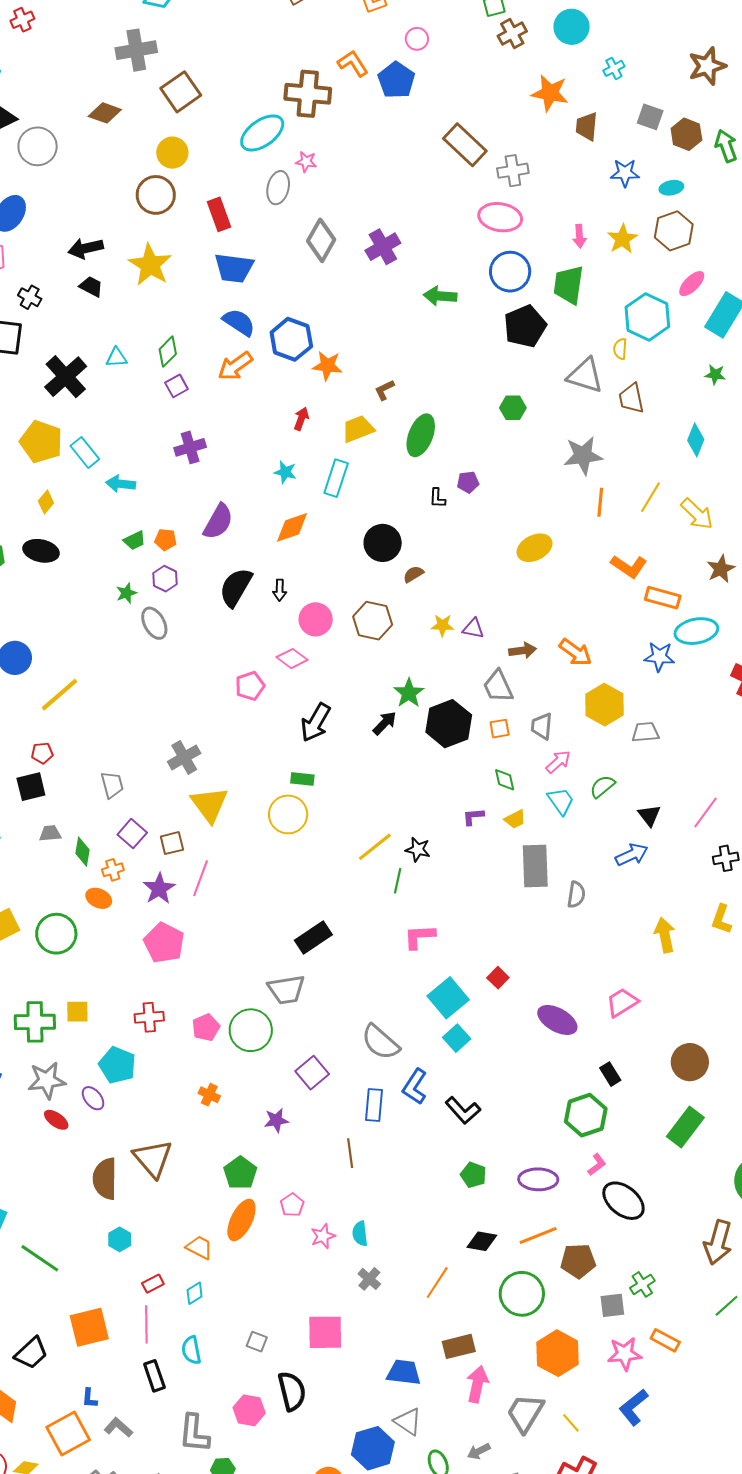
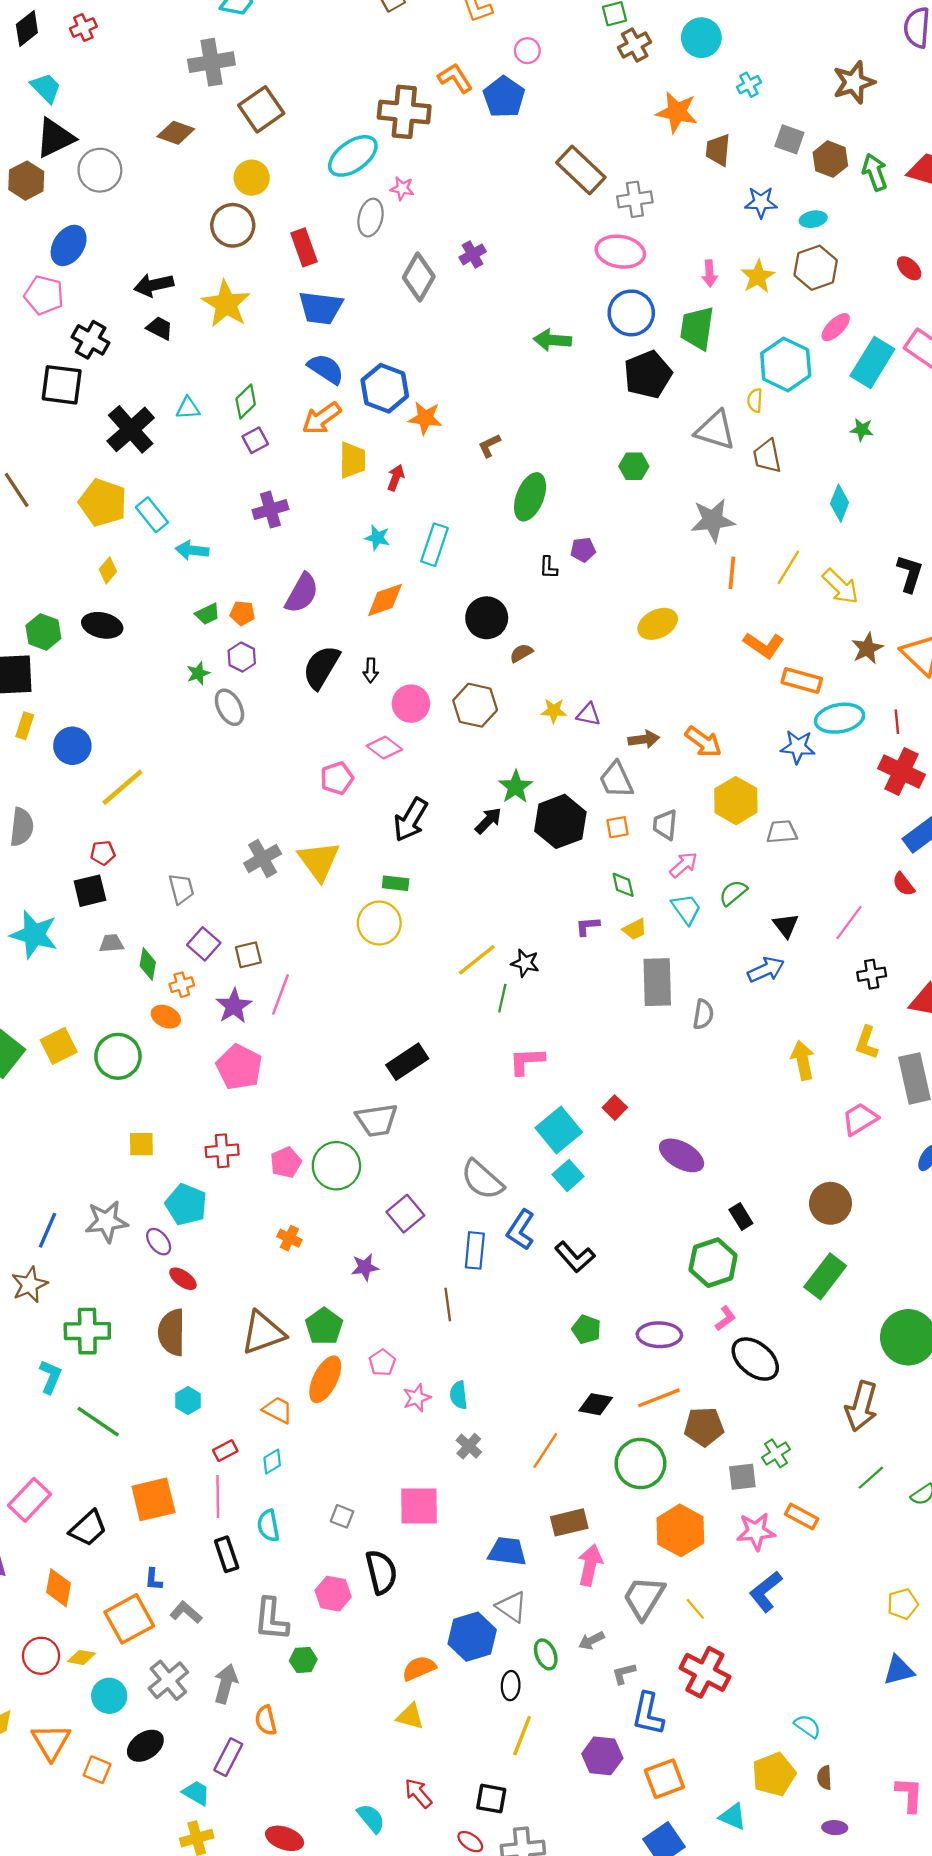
purple cross: (383, 247) -> (473, 254), moved, size x0.7
black cross: (30, 297) -> (91, 340), size x1.4
yellow trapezoid: (358, 429) -> (352, 460), moved, turned 112
yellow triangle: (209, 804) -> (319, 861), moved
pink trapezoid: (622, 1002) -> (860, 1119), moved
green cross: (35, 1022) -> (87, 1331), moved
red ellipse: (56, 1120) -> (183, 1279), moved
brown triangle: (153, 1159) -> (263, 1333), moved, turned 51

